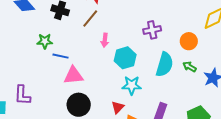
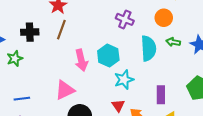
purple cross: (152, 30) -> (125, 19), turned -36
pink arrow: (105, 40) -> (81, 60), moved, size x1.5
green star: (45, 41) -> (15, 59), moved
blue line: (60, 56) -> (22, 99), moved

